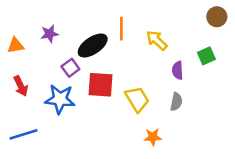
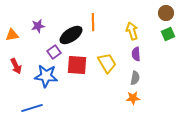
yellow arrow: (157, 40) -> (132, 31), moved, turned 30
green square: (206, 56) -> (168, 34), moved
yellow trapezoid: (137, 99) -> (107, 63), moved
blue line: (23, 134) -> (32, 108), moved
orange star: (153, 137) -> (133, 98), moved

